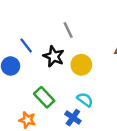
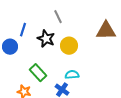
blue line: (26, 46) -> (23, 30), turned 56
cyan semicircle: (85, 100) -> (72, 75), turned -40

